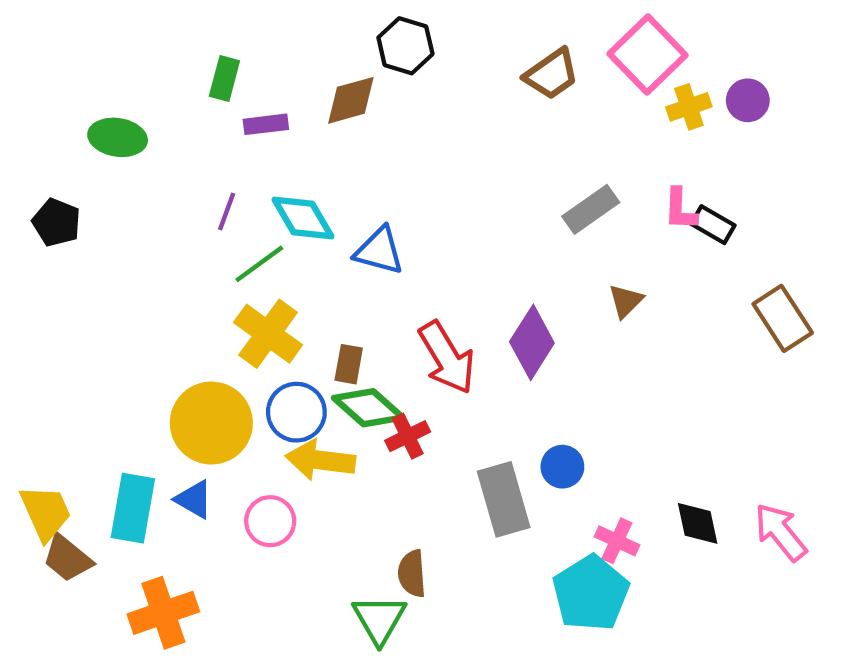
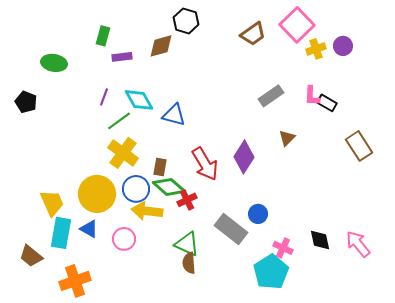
gray rectangle: (504, 499) -> (231, 229), turned -36
yellow trapezoid: (46, 512) -> (52, 203), moved
green triangle: (379, 619) -> (187, 244), moved, turned -36

